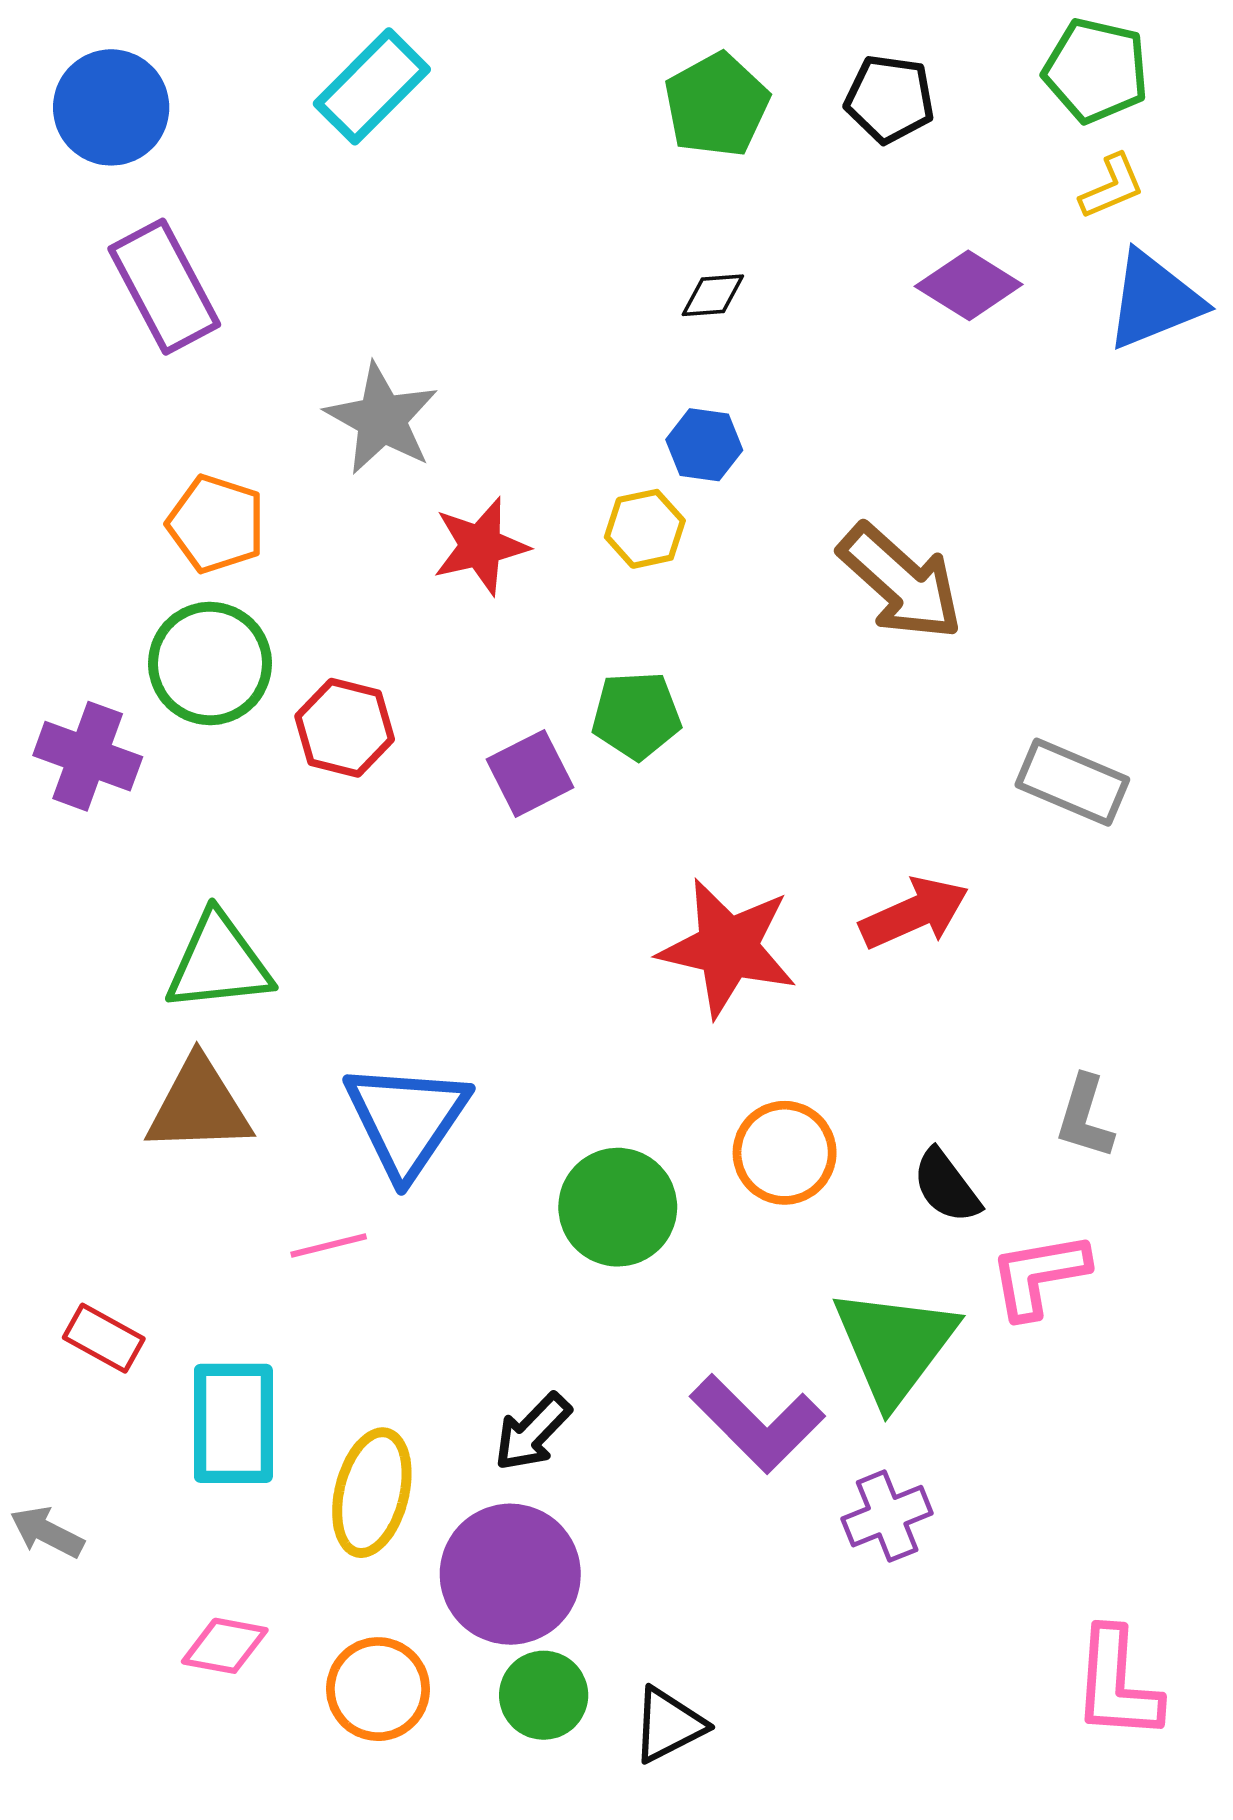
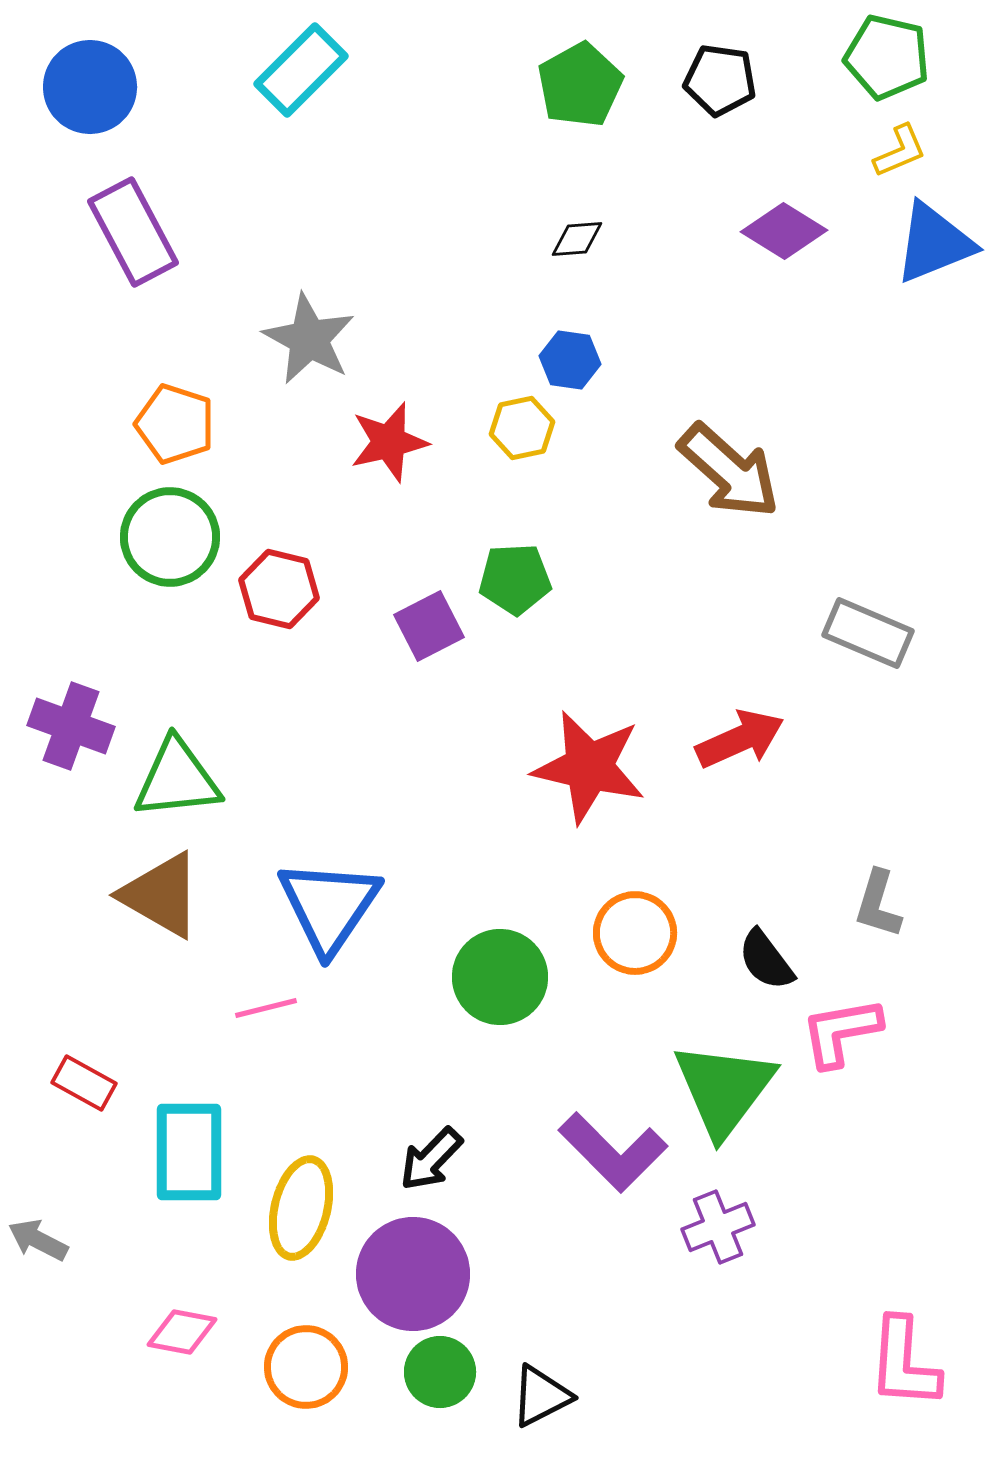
purple cross: (88, 756) -> (71, 726), moved
brown triangle: (199, 1106) -> (161, 895), turned 32

